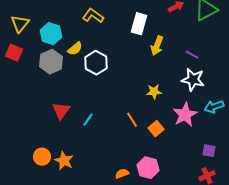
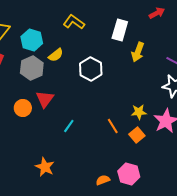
white hexagon: (96, 63) -> (91, 69), moved
yellow star: (154, 92) -> (139, 112), moved
red triangle: (61, 111) -> (45, 99), moved
orange circle: (42, 157) -> (23, 108), moved

